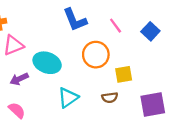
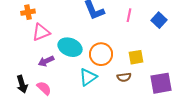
pink line: (116, 26) -> (129, 15), turned 48
orange circle: (96, 55) -> (101, 54), moved

